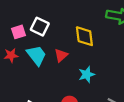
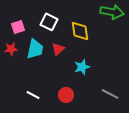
white square: (40, 27) -> (49, 22), moved
cyan trapezoid: (37, 55) -> (35, 49), turned 50

